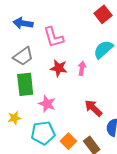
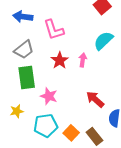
red star: (59, 68) -> (60, 60), turned 30

